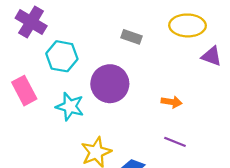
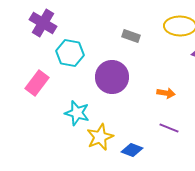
pink rectangle: (24, 91) -> (37, 83), turned 65
cyan star: (70, 107) -> (77, 113), moved

